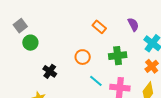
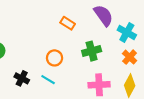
purple semicircle: (133, 24) -> (103, 15), size x1.5
cyan line: (96, 81) -> (48, 80), moved

